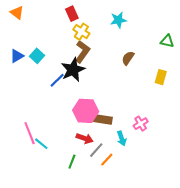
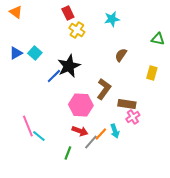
brown L-shape: (82, 52) -> (104, 89), moved
brown rectangle: (103, 119) -> (127, 104), moved
orange line: (107, 160) -> (101, 134), moved

